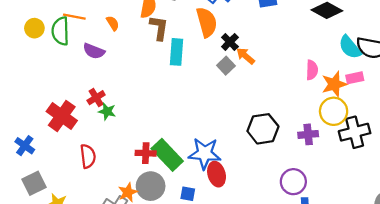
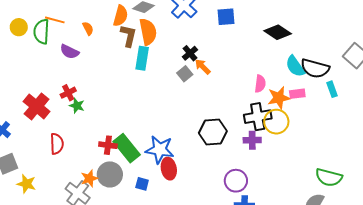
orange semicircle: (207, 22) -> (148, 32), moved
black cross: (355, 132) -> (258, 117), moved

